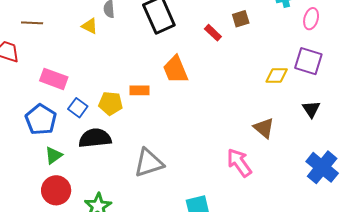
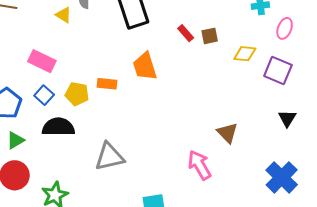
brown square: (241, 19) -> (210, 36), moved
yellow diamond: (277, 75) -> (245, 54), moved
pink rectangle: (54, 79) -> (42, 61), moved
black triangle: (311, 109) -> (287, 118), moved

